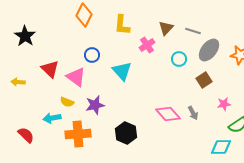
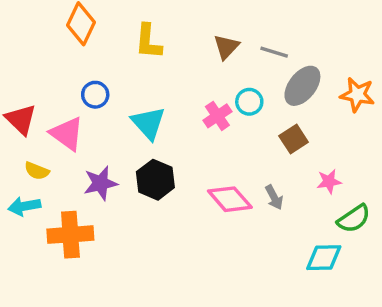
pink cross: (147, 45) -> (217, 116), moved
yellow semicircle: (67, 102) -> (37, 171), moved
black hexagon: (126, 133) -> (155, 180), moved

